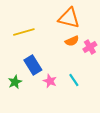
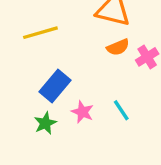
blue rectangle: (33, 65) -> (55, 86), turned 72
green star: (15, 82) -> (45, 123), moved

